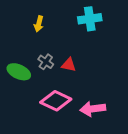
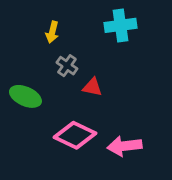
gray cross: (46, 62) -> (67, 66), moved

